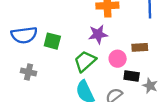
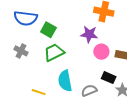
pink circle: (118, 59) -> (101, 52), moved
green trapezoid: (85, 61) -> (54, 52), moved

